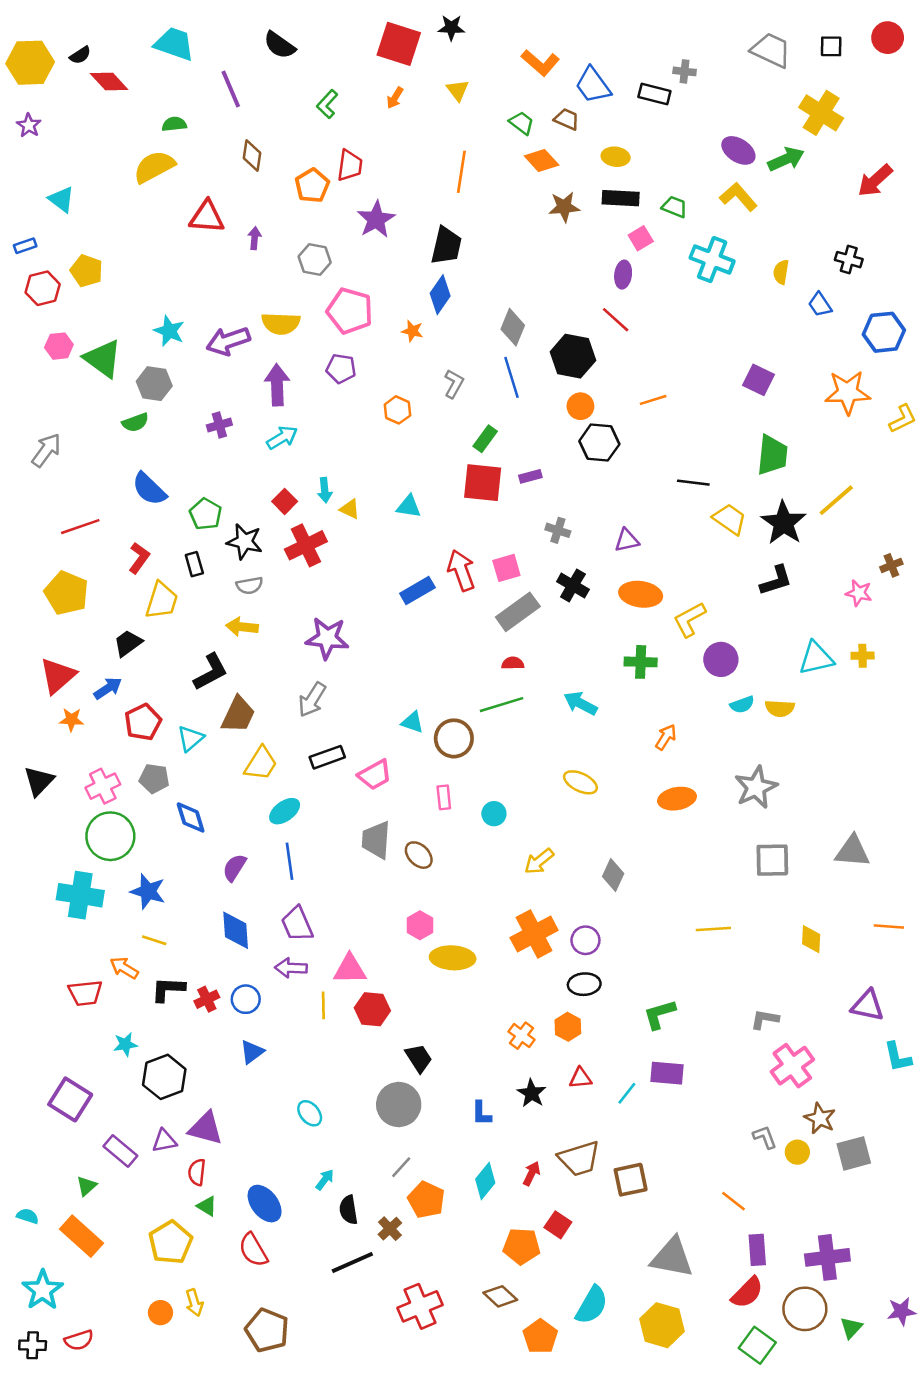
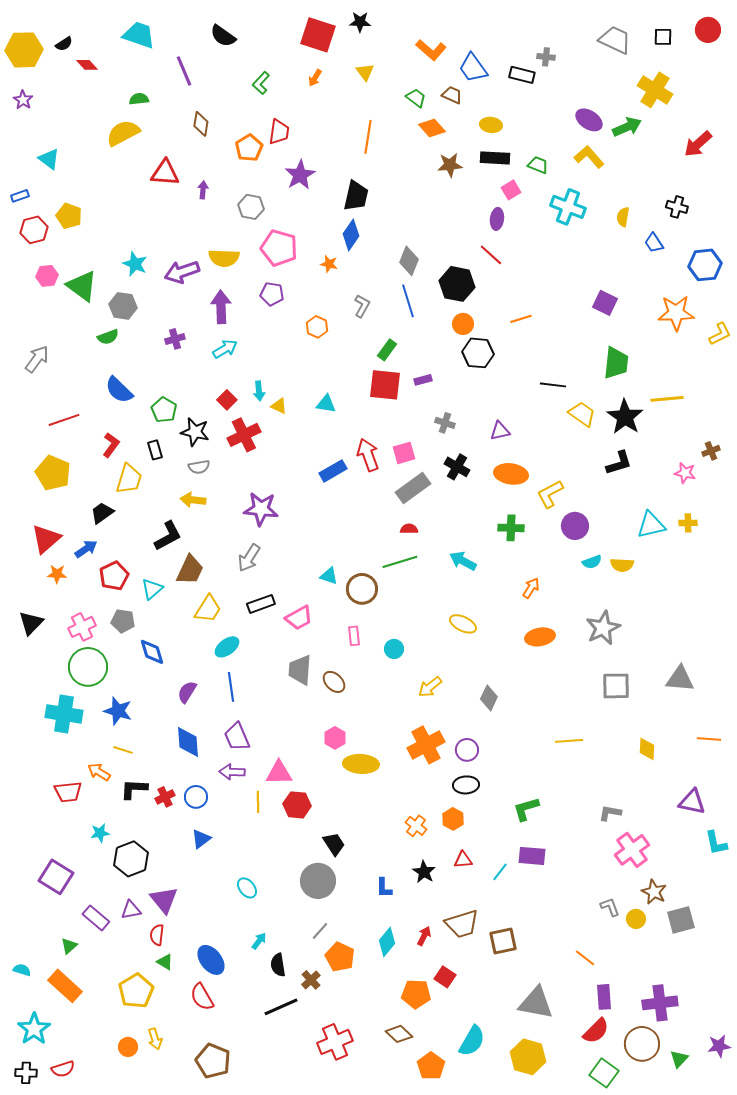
red diamond: (109, 81) -> (87, 65), size x0.7
yellow line: (836, 500) -> (667, 399), turned 36
purple triangle: (206, 1128) -> (164, 900), turned 36

